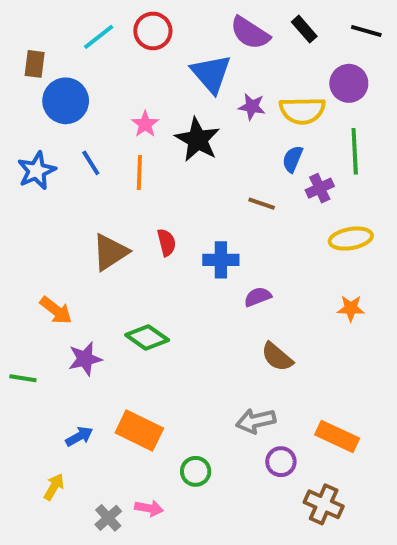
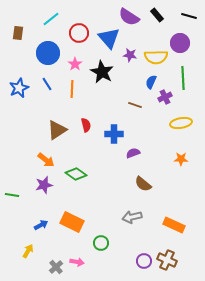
red circle: (153, 31) -> (79, 33), moved
blue circle: (66, 101) -> (48, 53), moved
orange arrow: (56, 310) -> (46, 160), moved
purple circle: (281, 462) -> (144, 261), moved

